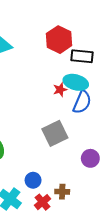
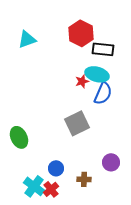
purple circle: (90, 158) -> (111, 162), moved
red cross: (42, 202) -> (51, 189), moved

